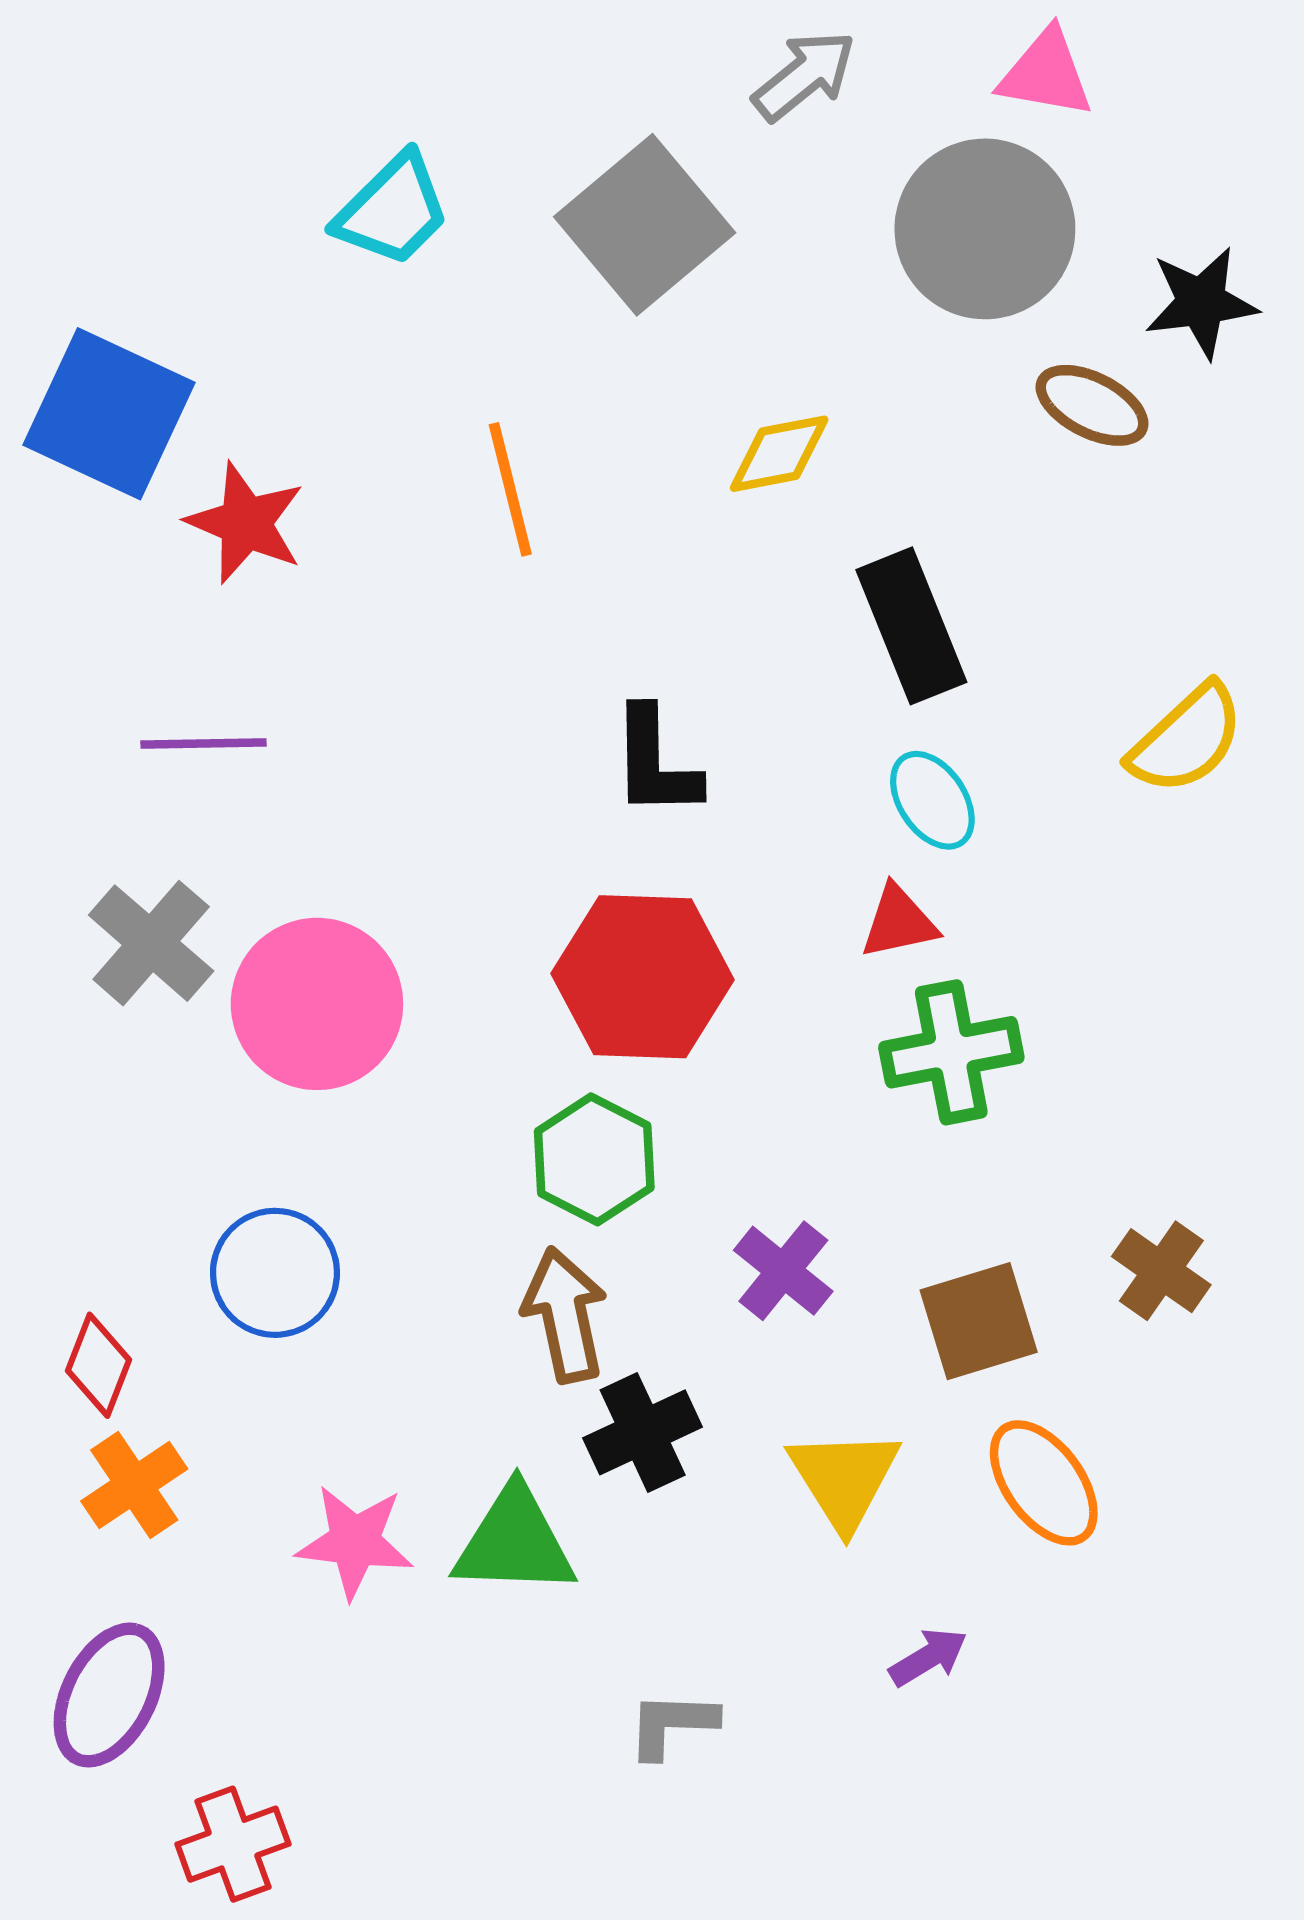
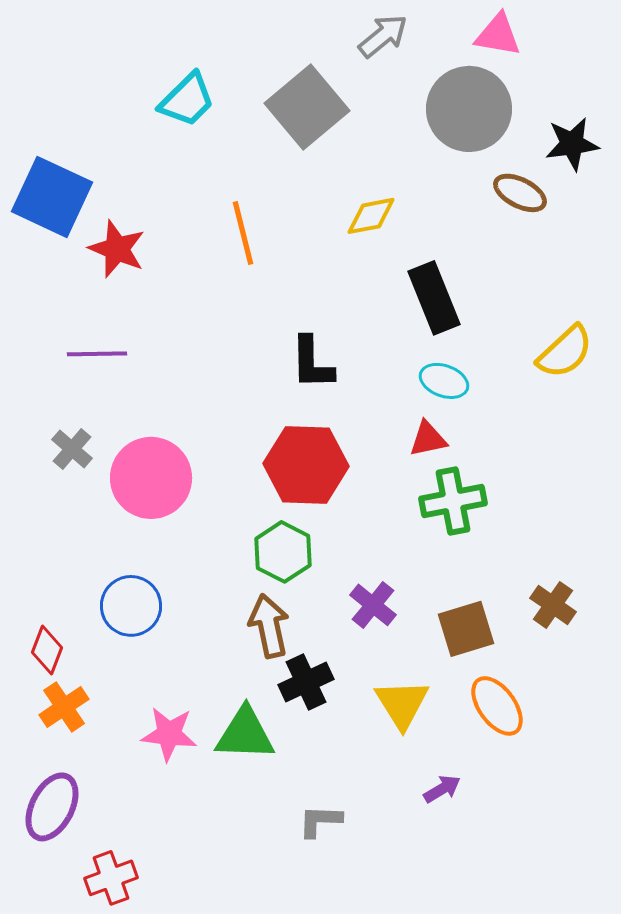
cyan ellipse: (932, 800) -> (444, 381), turned -36
gray cross: (151, 943) -> (72, 449), size x0.7

